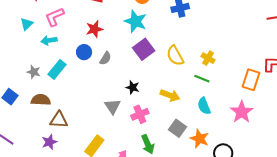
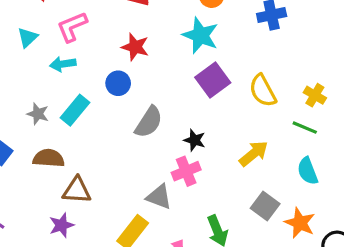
red star: (94, 29) -> (135, 47), turned 30
gray semicircle: (105, 58) -> (149, 122), moved, size x1.5
yellow arrow: (170, 95) -> (254, 154), turned -60
gray triangle: (112, 106) -> (159, 197), moved, turned -36
pink cross: (140, 114) -> (186, 171), moved

